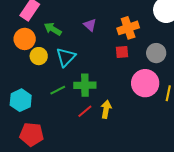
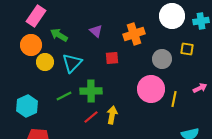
red square: (122, 52) -> (112, 58), moved

